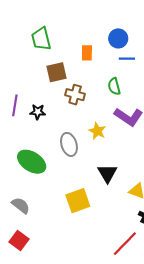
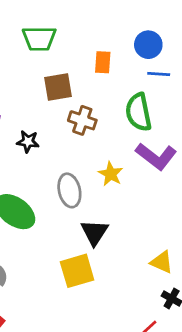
green trapezoid: (41, 39) -> (39, 39), turned -80
green semicircle: (114, 86) -> (138, 112), size x1.5
black triangle: (107, 173) -> (94, 232), moved

